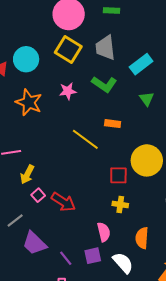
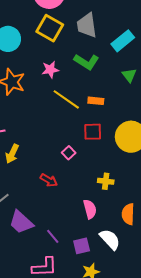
yellow line: (85, 139) -> (66, 99), moved
red square: (118, 175) -> (93, 132), moved
pink square: (38, 195) -> (69, 153), moved
red arrow: (63, 202) -> (49, 180), size x0.7
purple square: (93, 256) -> (82, 246), moved

